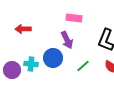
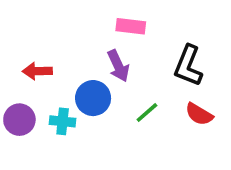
red arrow: (23, 29) -> (37, 71), moved
cyan cross: (31, 64) -> (63, 121), moved

